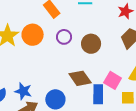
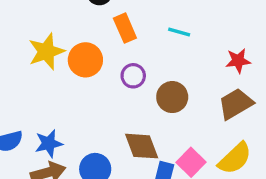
blue star: (23, 91) -> (49, 143), turned 30

